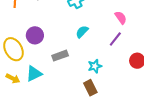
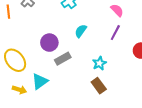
purple circle: (35, 35) -> (49, 43), moved

